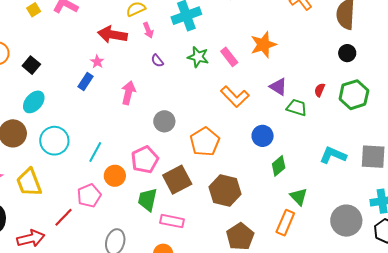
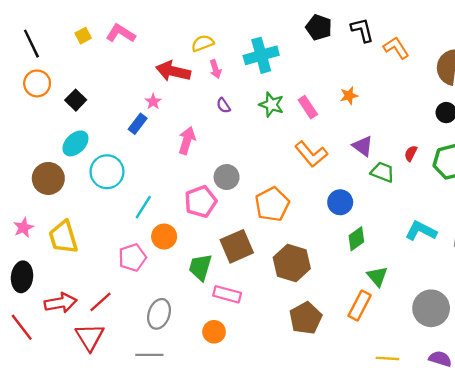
orange star: (263, 45) -> (349, 96), size x0.6
cyan circle: (54, 141) -> (107, 172), moved
pink pentagon: (145, 160) -> (201, 202), moved
red line: (63, 217) -> (100, 302), moved

